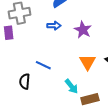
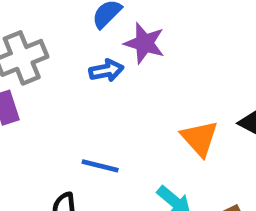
purple star: (83, 30) -> (144, 43), moved

